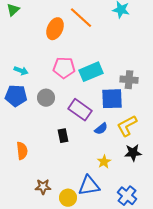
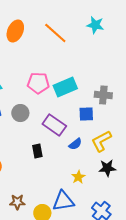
orange ellipse: (55, 29) -> (15, 31), moved
blue square: (112, 99) -> (86, 114), size x0.7

